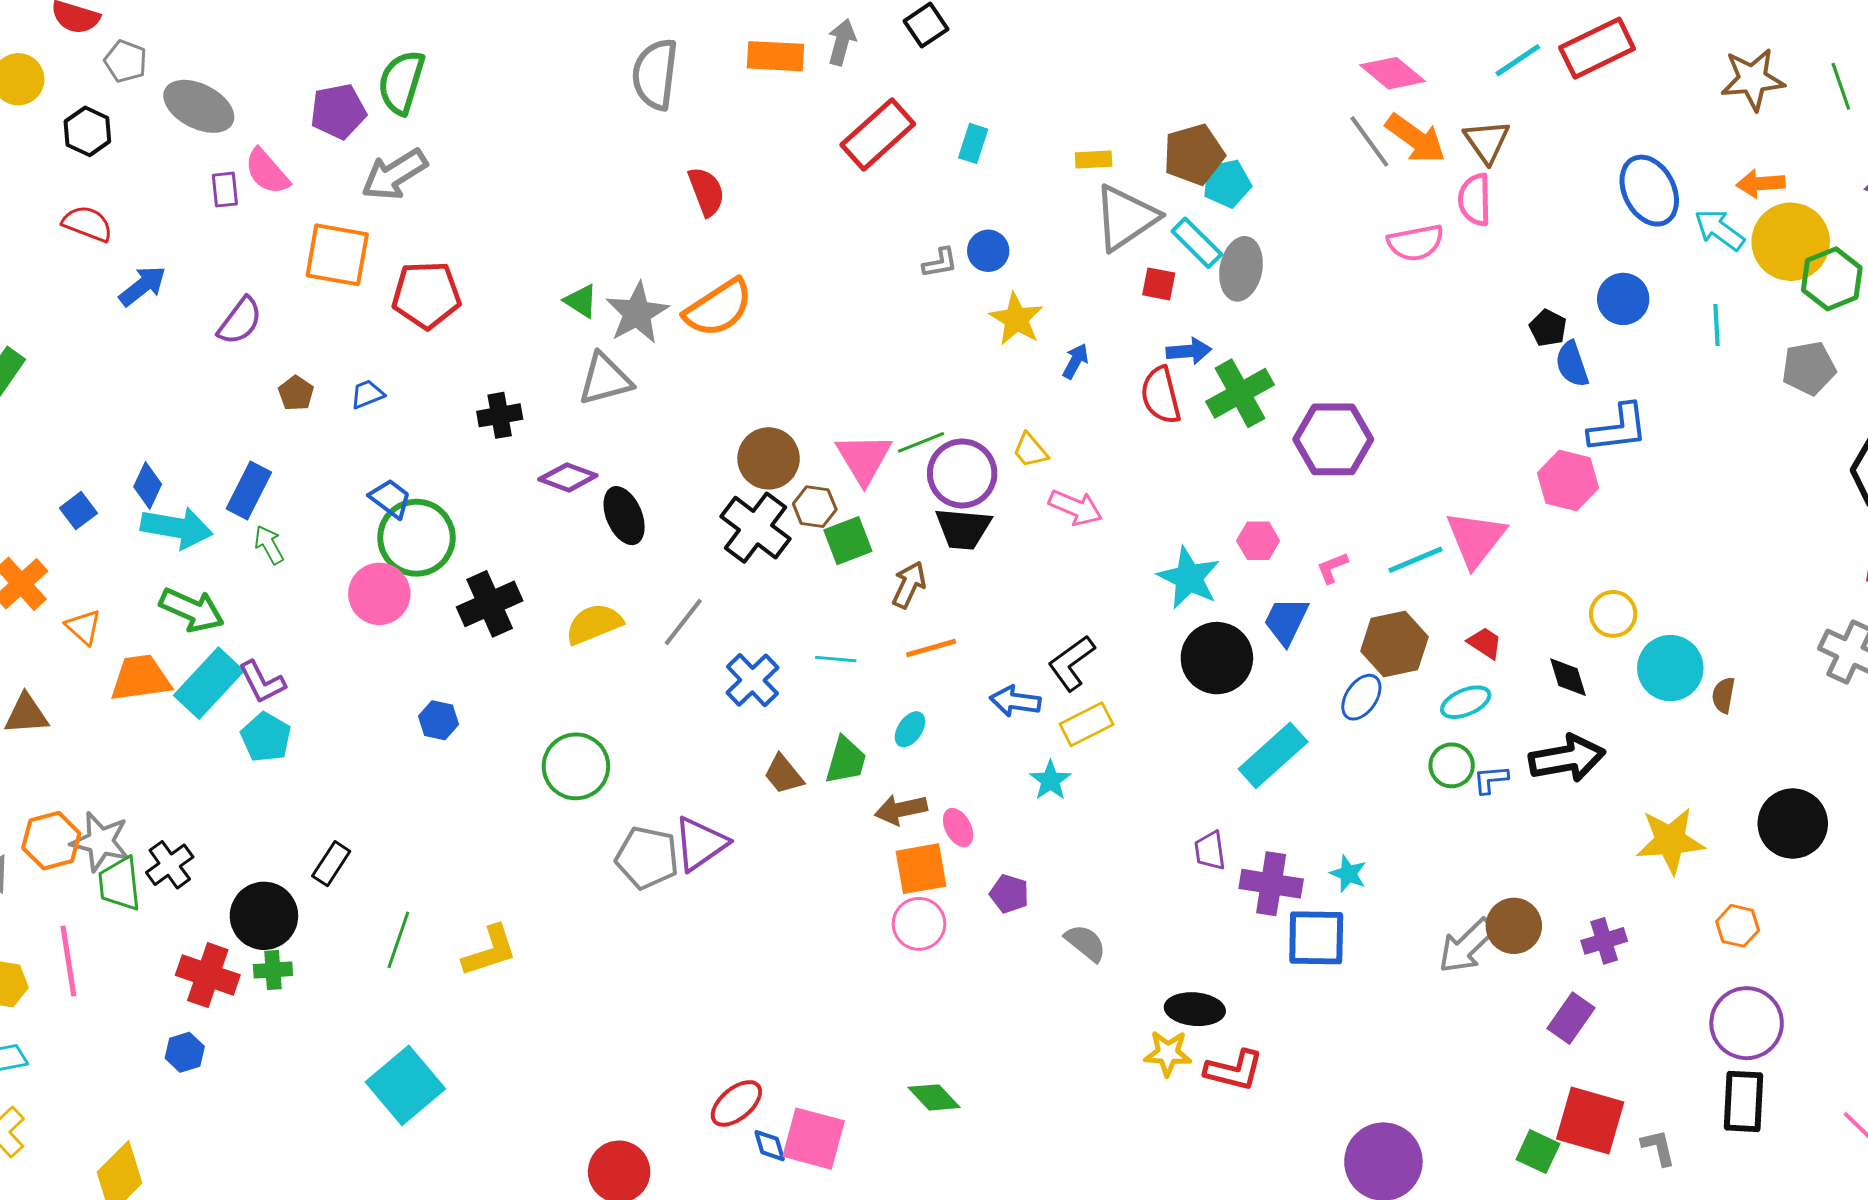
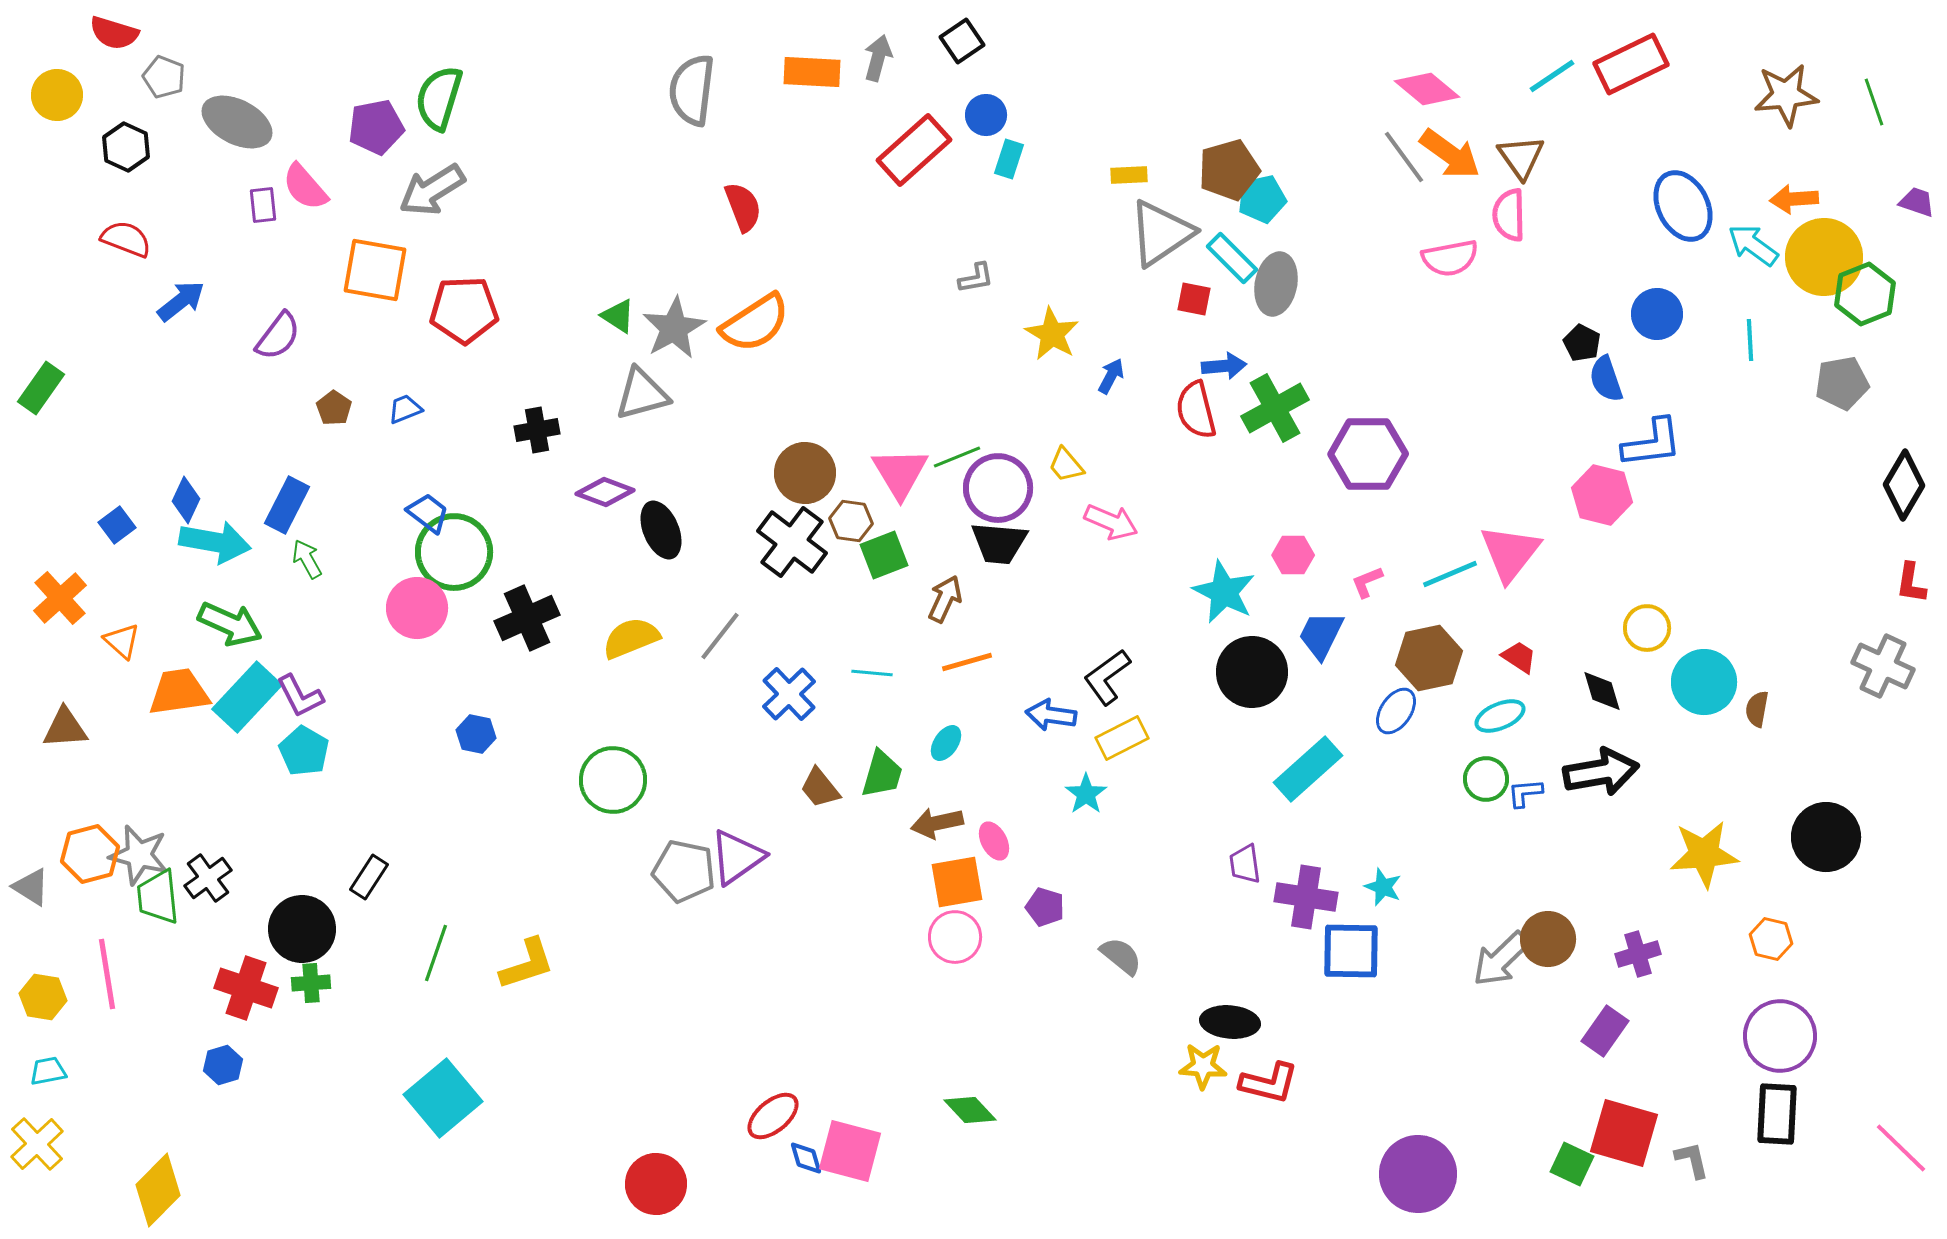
blue circle: (988, 251) -> (986, 115), moved

